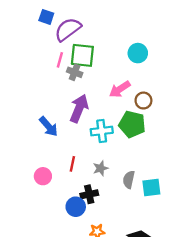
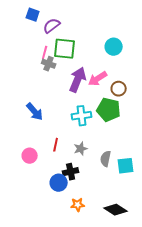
purple semicircle: (68, 29) -> (52, 26), size x0.7
gray cross: (75, 72) -> (49, 64), moved
purple arrow: (79, 108) -> (78, 80), moved

